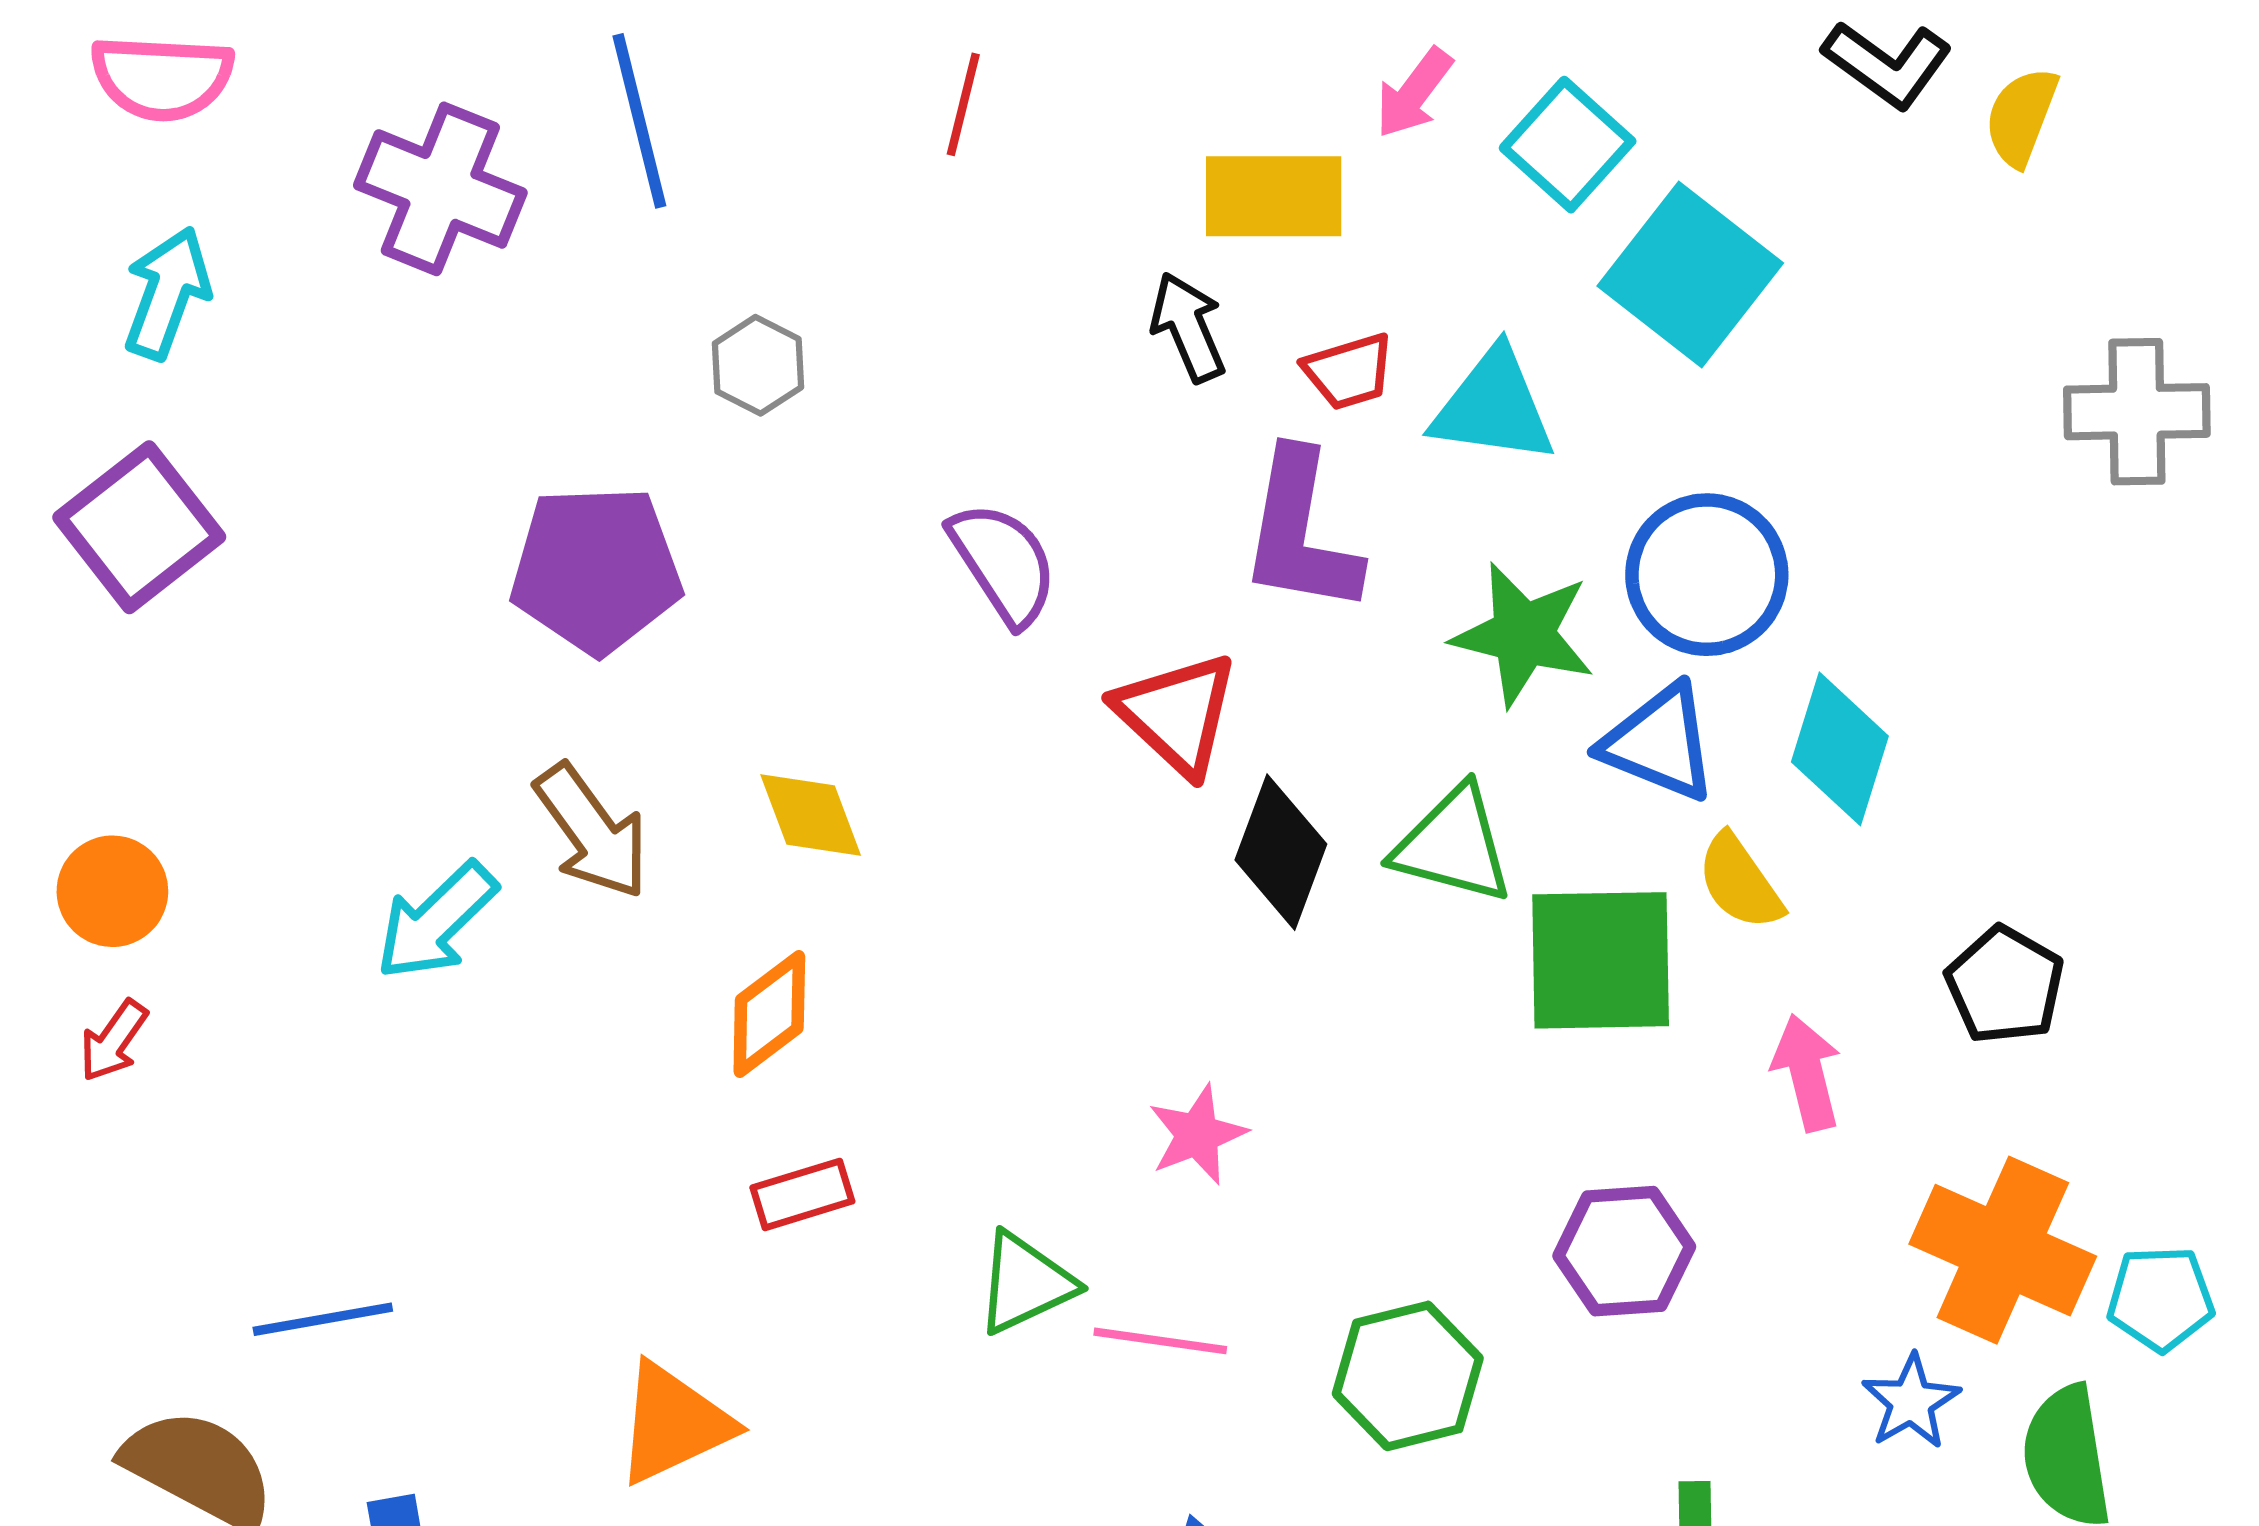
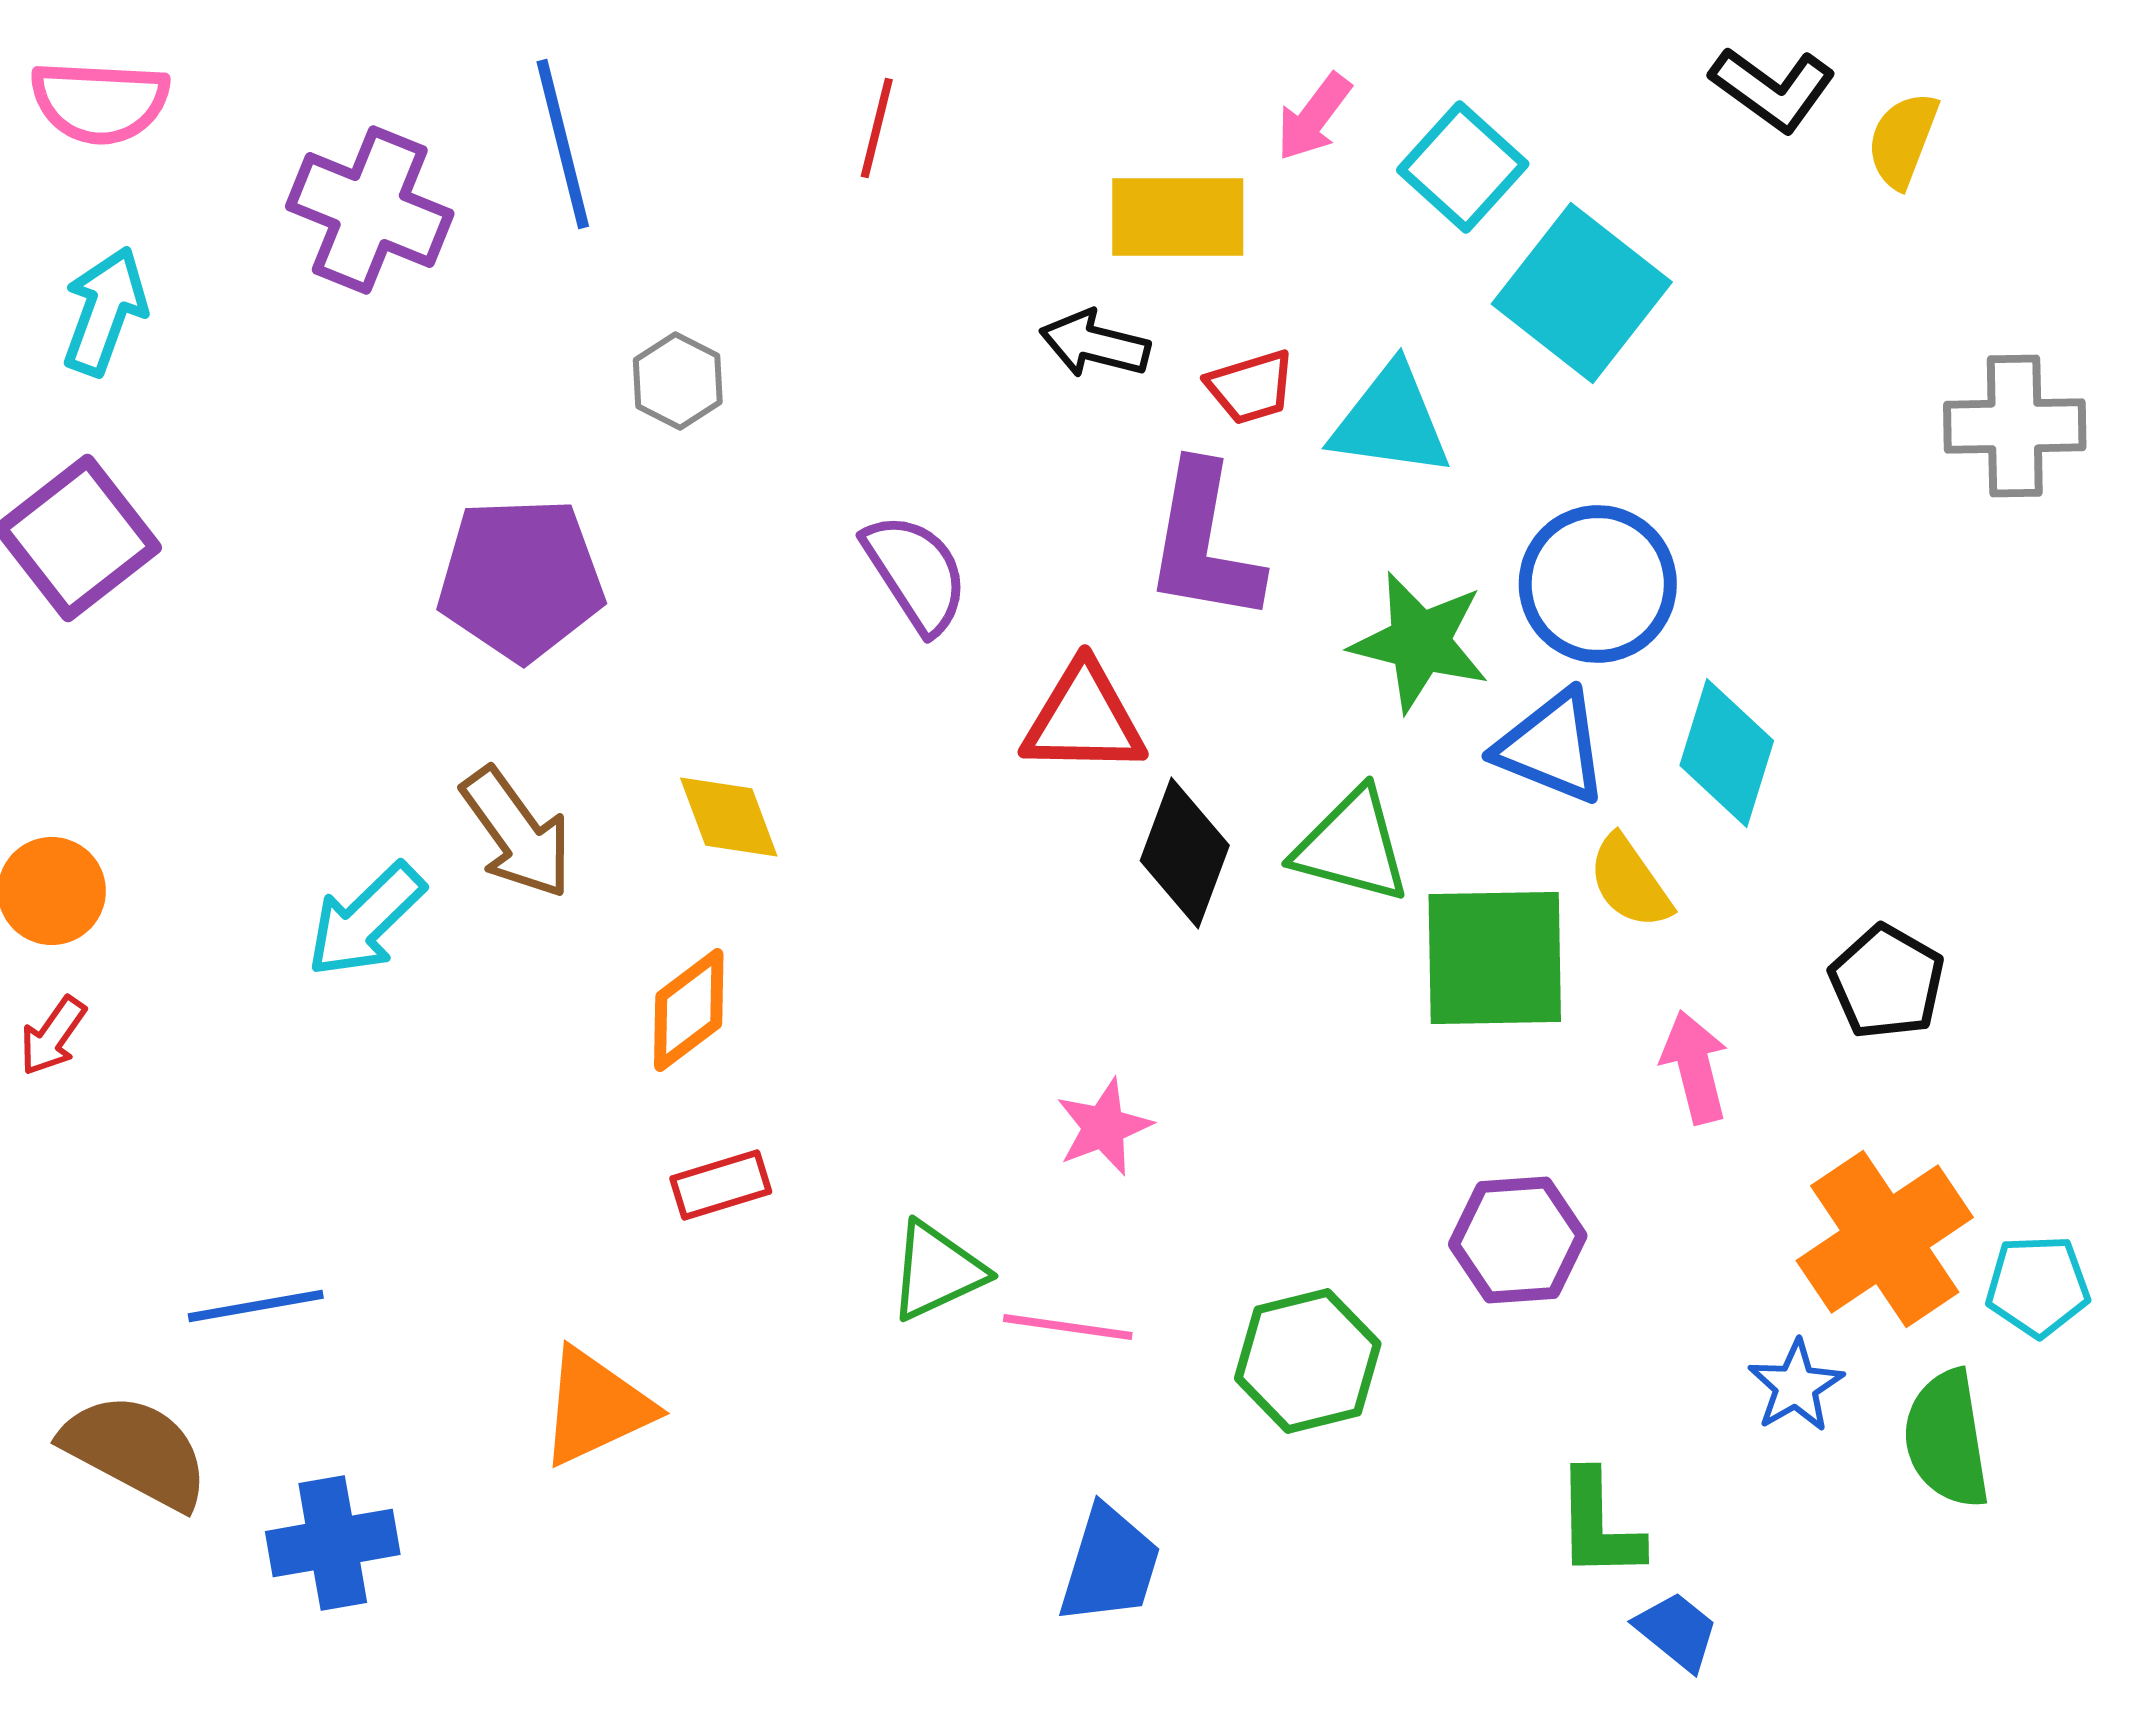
black arrow: (1188, 327) -> (1095, 344), turned -53
red triangle: (1177, 714) -> (1084, 719), turned -42
orange cross: (2003, 1250) -> (1885, 1239), turned 32

